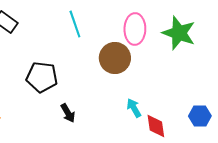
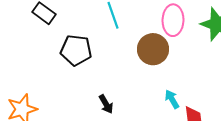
black pentagon: (42, 77) -> (76, 50), moved

